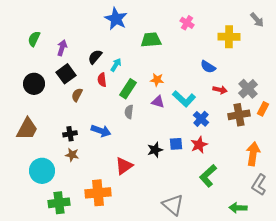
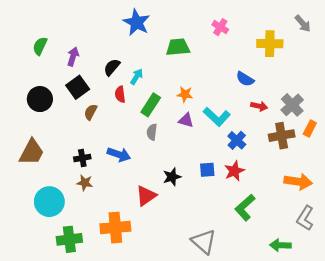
black star: (155, 150) -> (172, 177), moved
orange arrow: (253, 154) -> (298, 182), turned 90

